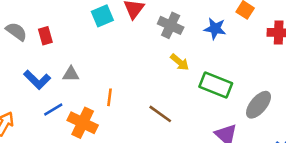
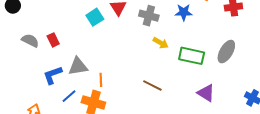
gray triangle: (71, 74) -> (78, 66), size x1.5
blue L-shape: (37, 80) -> (53, 75), turned 125
orange line: (110, 97) -> (101, 80), moved
gray ellipse: (259, 105) -> (226, 52), moved

